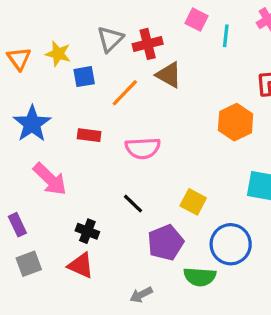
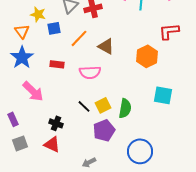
orange triangle: (19, 59) -> (22, 31), moved
brown triangle: (169, 75) -> (106, 46), moved
yellow square: (193, 202) -> (103, 105), moved, turned 35
blue circle: (231, 244) -> (140, 151), moved
green semicircle: (200, 277) -> (125, 108), moved, turned -84

